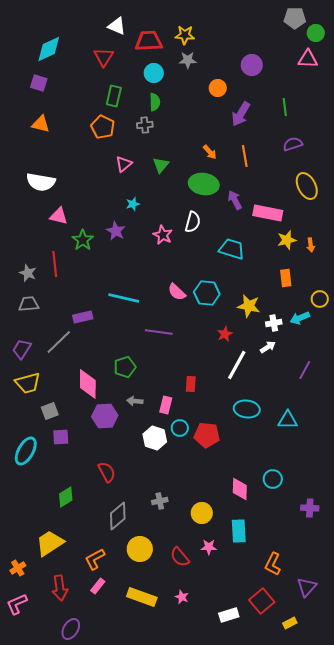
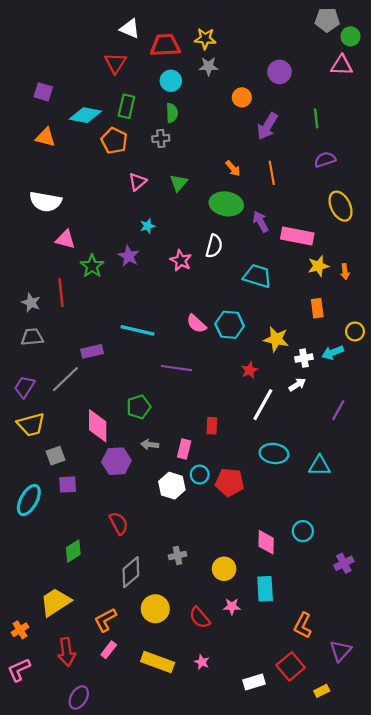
cyan diamond: (49, 49) -> (85, 115), moved, turned 36
purple cross: (310, 508) -> (344, 563), turned -30

